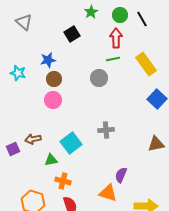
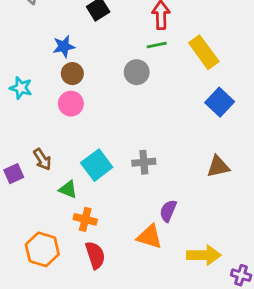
cyan star: (18, 73) -> (21, 88), moved
gray cross: (106, 130) -> (144, 162), moved
brown arrow: (33, 139) -> (42, 159), turned -112
green triangle: (51, 160) -> (68, 189), turned 32

